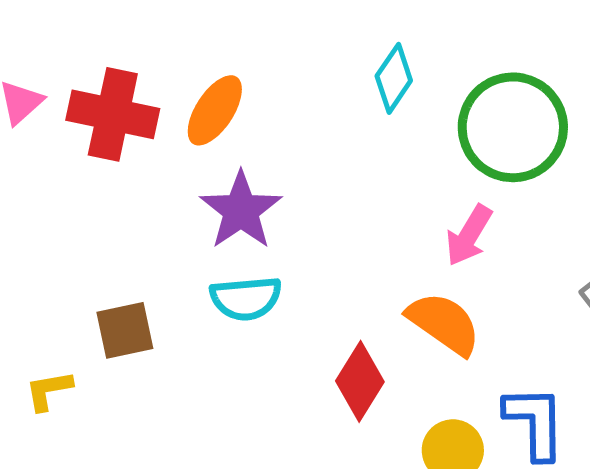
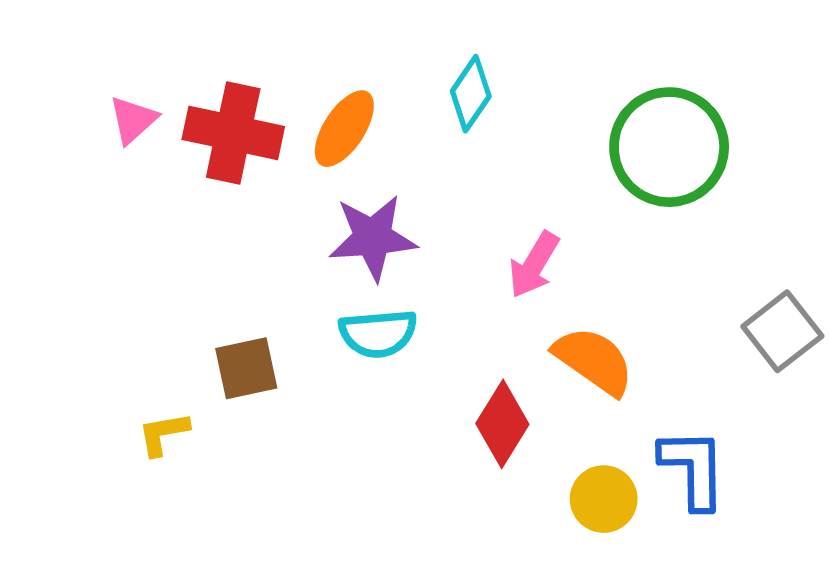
cyan diamond: (394, 78) -> (471, 94), moved
purple star: (241, 210) -> (373, 238), turned 30
pink arrow: (469, 235) -> (534, 265), moved

